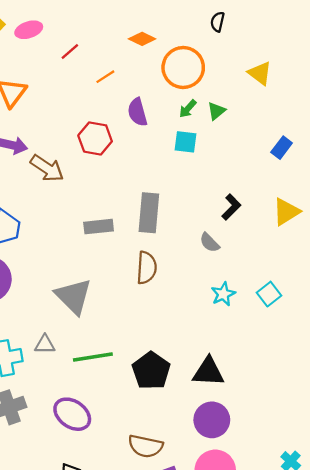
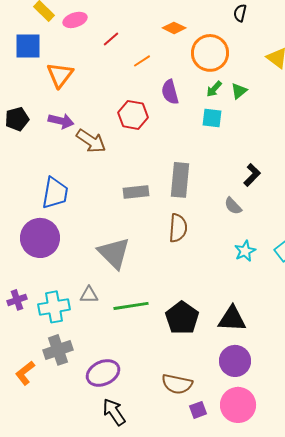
purple ellipse: (72, 414) -> (103, 373), moved, turned -60

